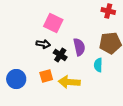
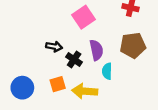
pink square: (53, 23) -> (83, 17), moved, turned 30
cyan semicircle: (98, 65) -> (107, 71), moved

